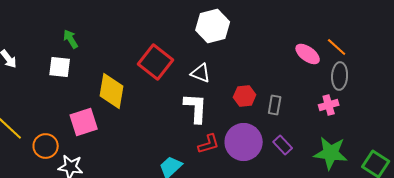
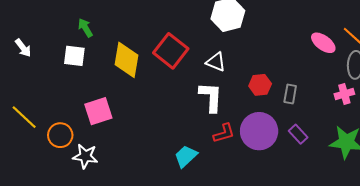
yellow diamond: (112, 91) -> (127, 60), moved

